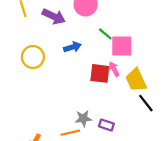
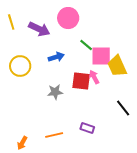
yellow trapezoid: (136, 80) -> (117, 66), moved
gray star: (83, 118) -> (55, 92), moved

